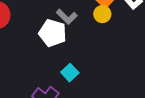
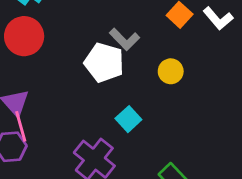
yellow circle: (102, 14) -> (171, 71), moved

